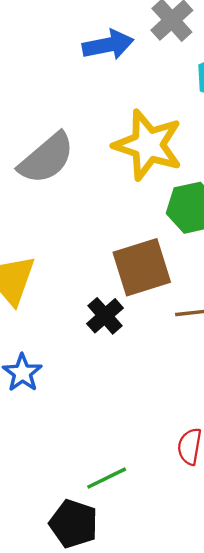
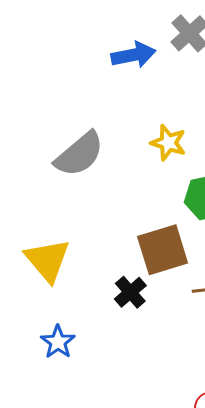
yellow star: (148, 145) -> (168, 143), size x0.6

